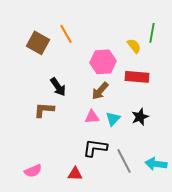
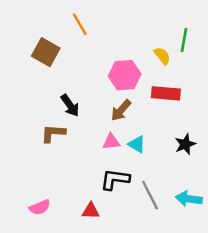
orange line: (66, 34) -> (80, 24), moved
black star: (140, 117) -> (185, 144), moved
cyan triangle: (113, 119) -> (137, 144), turned -42

